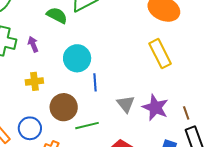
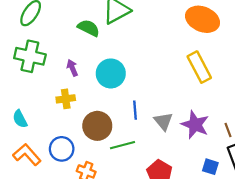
purple arrow: (33, 44) -> (72, 68), moved
blue line: (95, 82) -> (135, 110), moved

